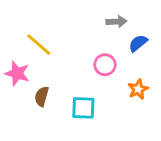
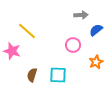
brown semicircle: (42, 96) -> (32, 75), moved

